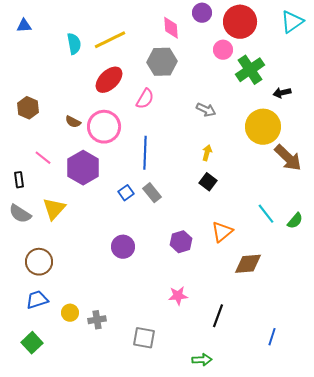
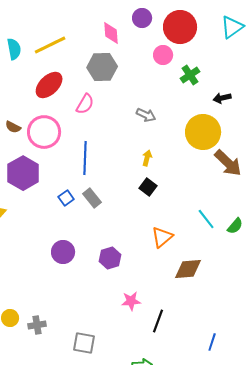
green cross: (250, 70) -> (190, 75), size x0.7
purple hexagon: (181, 242) -> (110, 258), moved
pink star: (178, 296) -> (131, 301), moved

